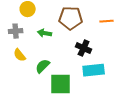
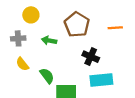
brown pentagon: (71, 18) -> (77, 25), turned 30
green semicircle: (43, 66) -> (47, 76), turned 98

